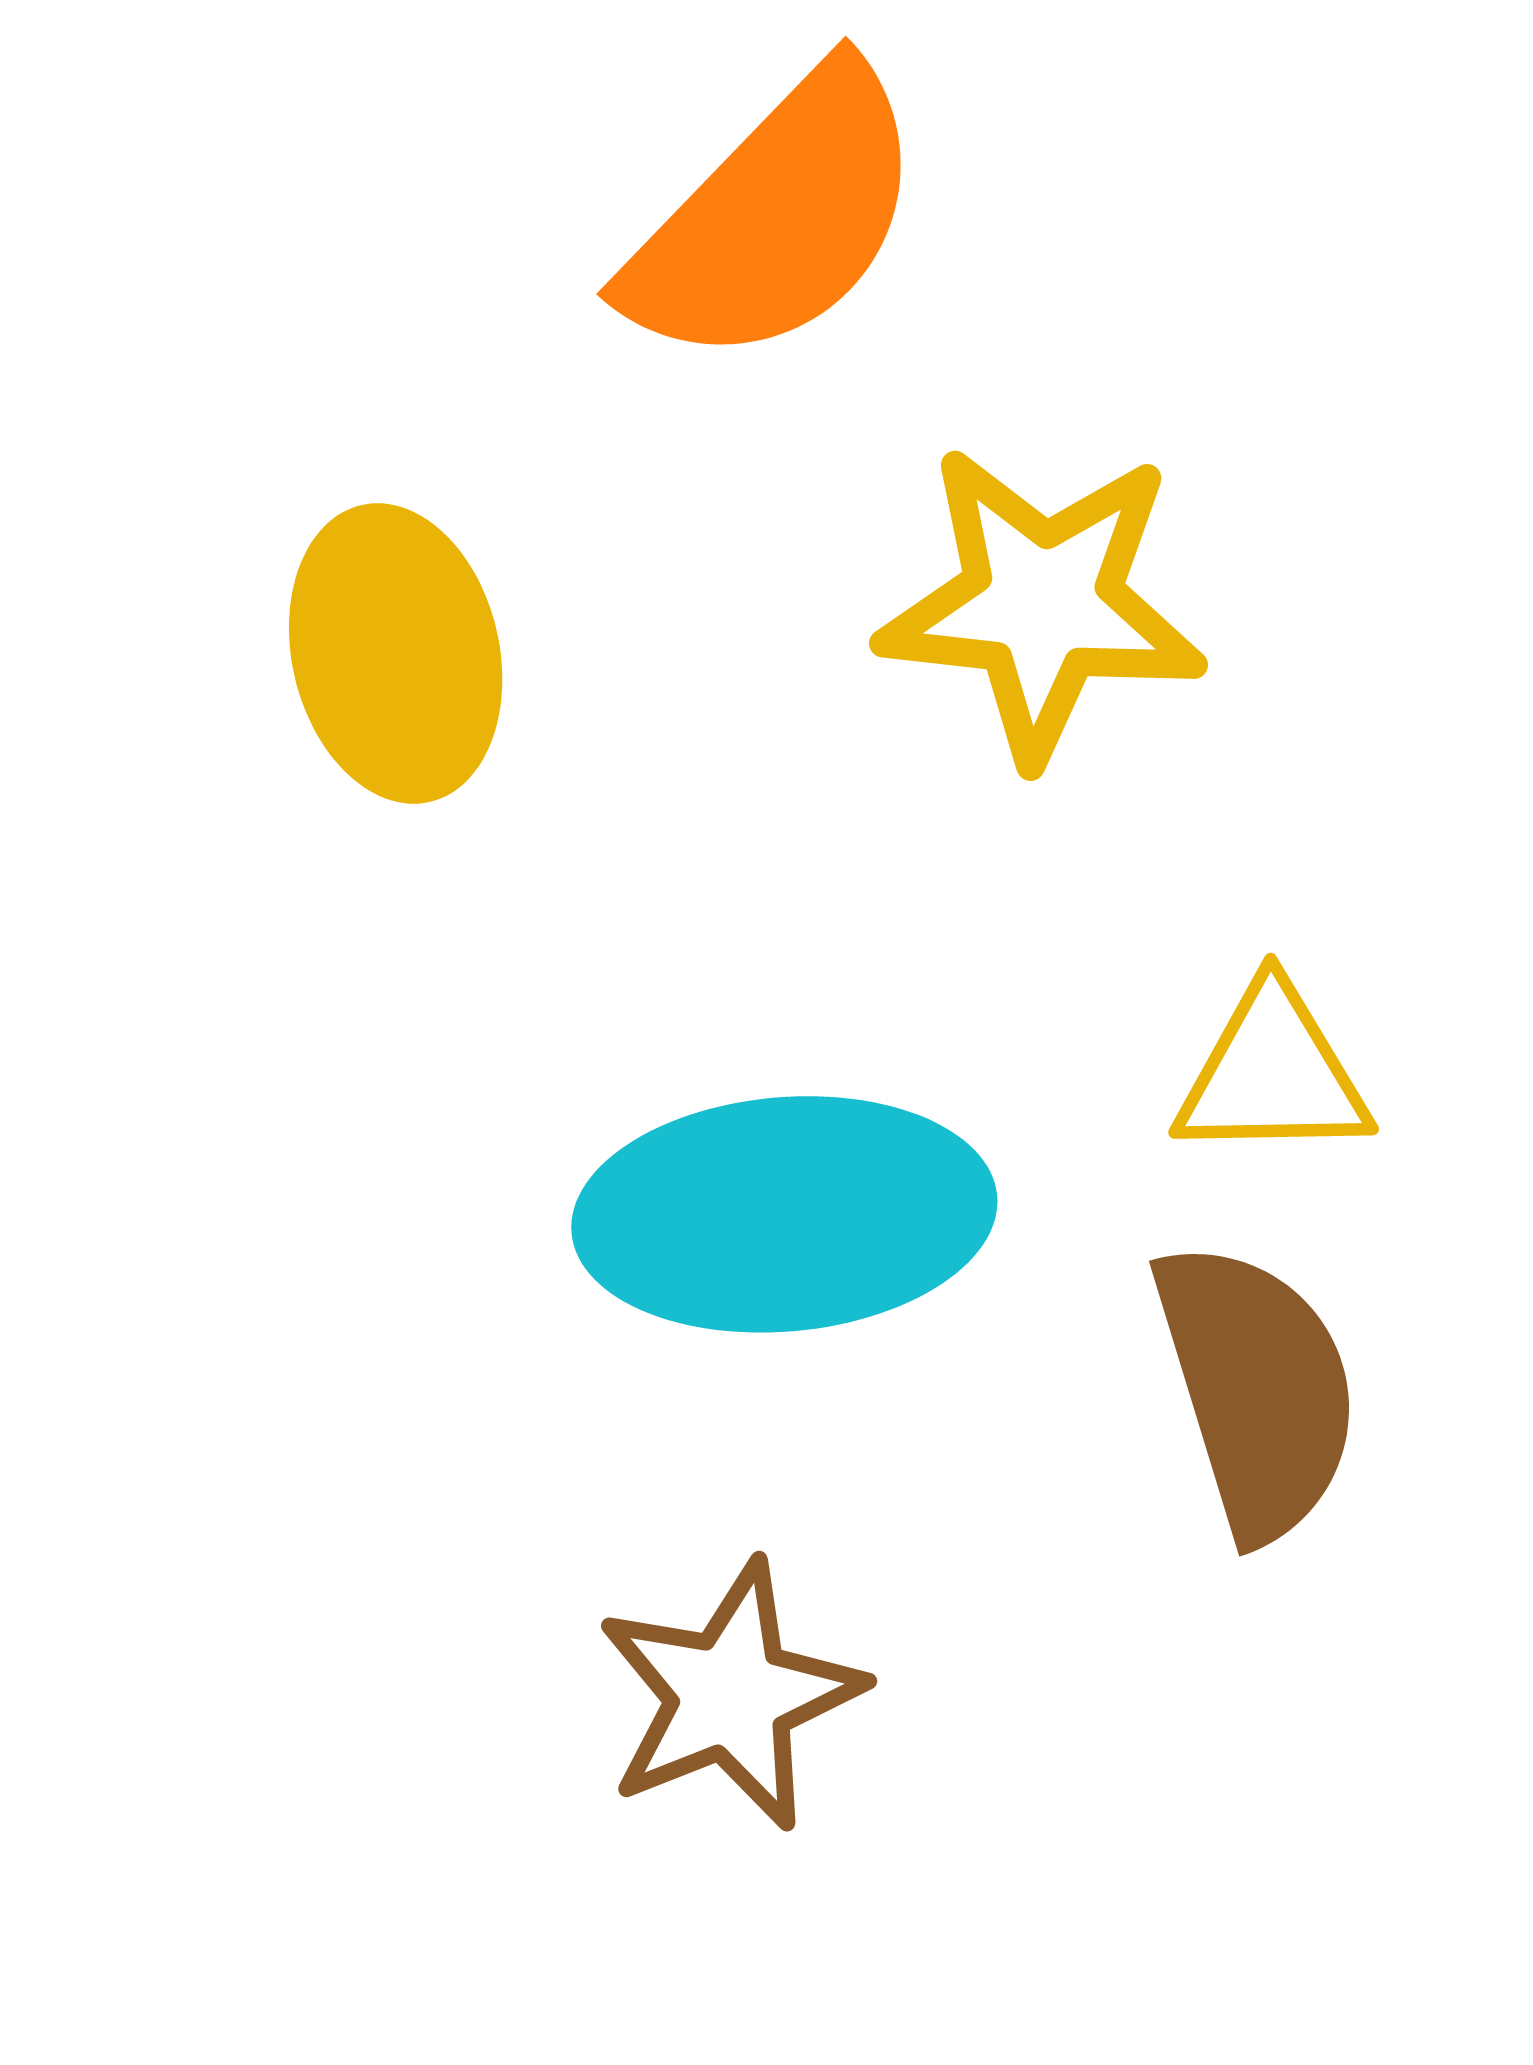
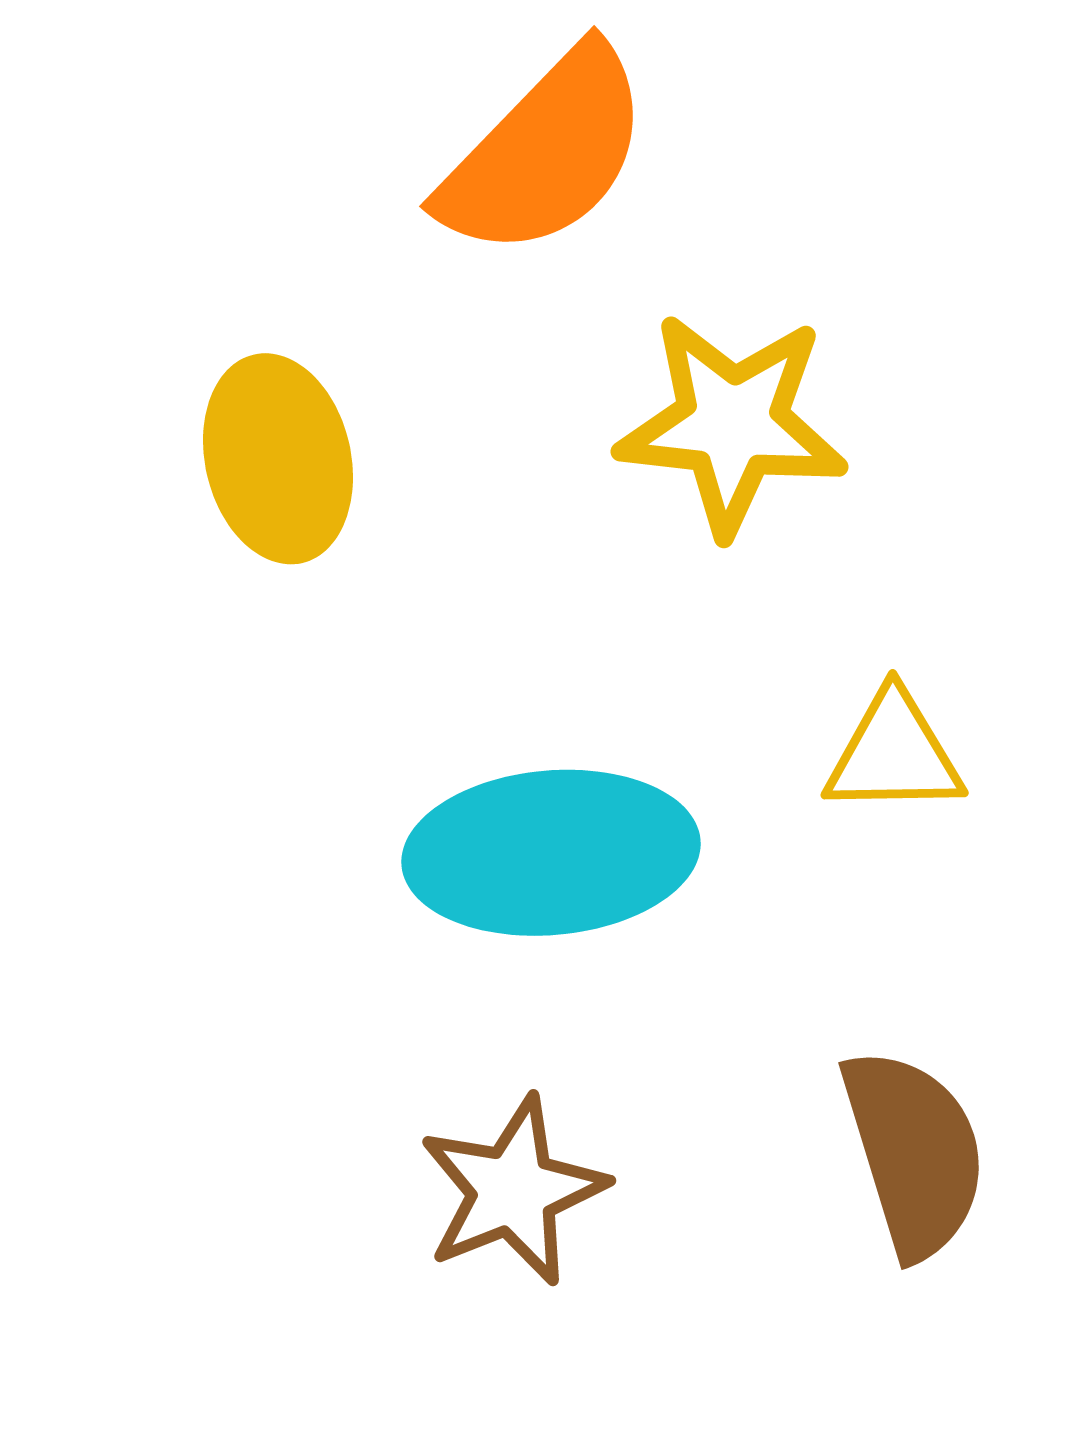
brown semicircle: (1257, 1390) -> (914, 1153), moved

